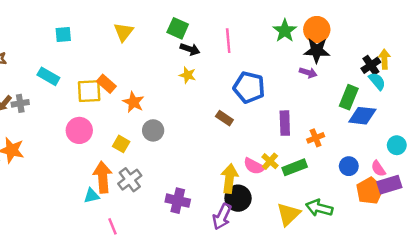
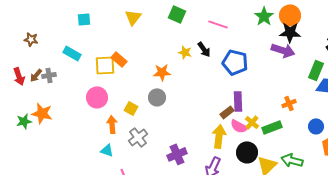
pink line: (228, 41) -> (218, 24), turned -66
black arrow: (190, 49) -> (204, 49), moved, turned 35
purple arrow: (308, 73) -> (283, 50), size x1.6
orange star: (133, 102) -> (162, 72), moved, turned -30
brown rectangle: (224, 118) -> (227, 112), moved, turned -72
purple rectangle: (285, 123) -> (238, 101), moved
orange arrow: (103, 177) -> (112, 124), moved, size x0.7
cyan triangle: (92, 196) -> (107, 150), turned 32
black circle: (238, 198) -> (247, 152), moved
purple cross: (178, 201) -> (177, 154), turned -36

